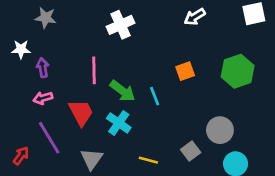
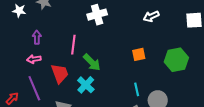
white star: (21, 49) -> (19, 11), moved
cyan line: (155, 96) -> (137, 89), moved

